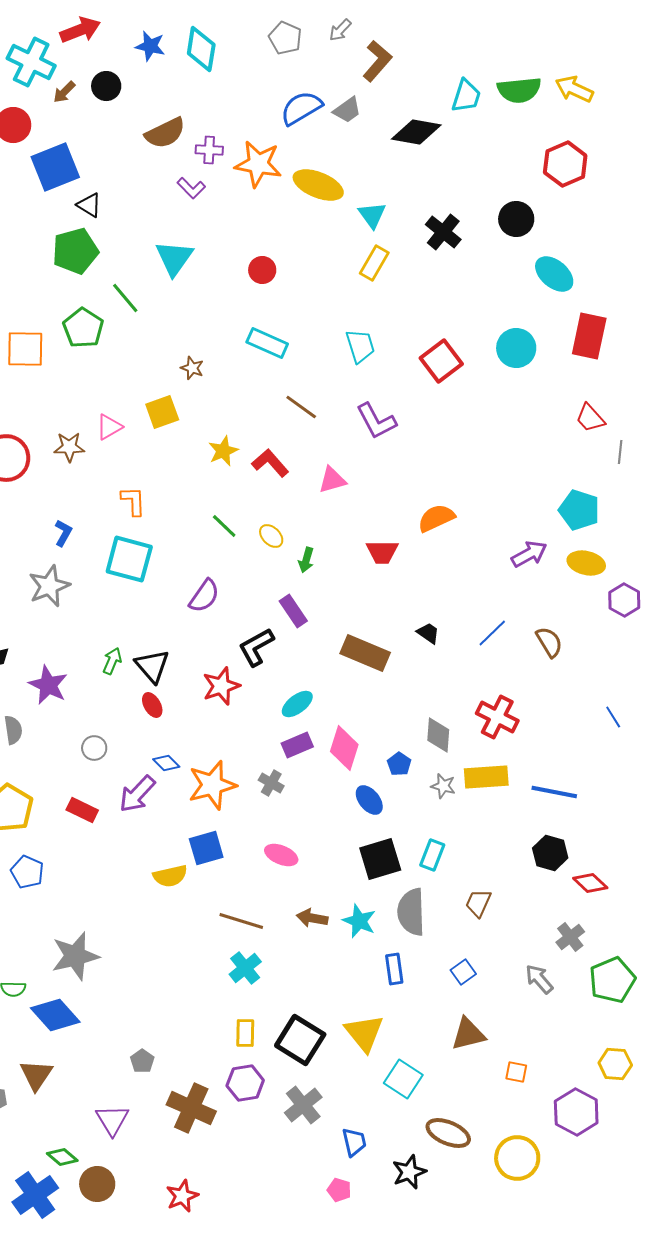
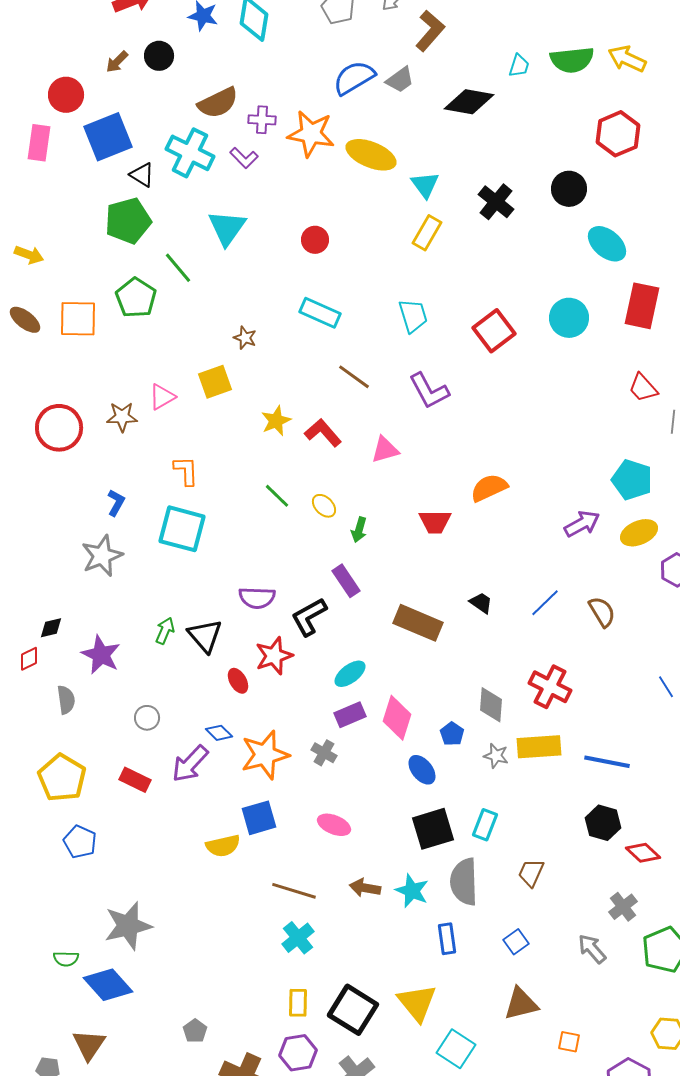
cyan cross: (31, 62) -> (190, 153), moved
cyan trapezoid: (466, 96) -> (519, 66), size x0.7
yellow ellipse: (586, 563) -> (639, 533), turned -36
purple semicircle: (204, 596) -> (257, 598), moved, turned 57
red ellipse: (152, 705) -> (238, 681), moved

